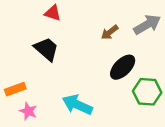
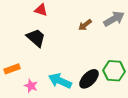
black ellipse: (123, 67) -> (89, 79), moved
pink star: (28, 111) -> (31, 86), moved

